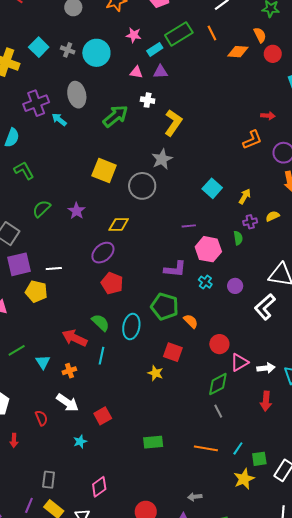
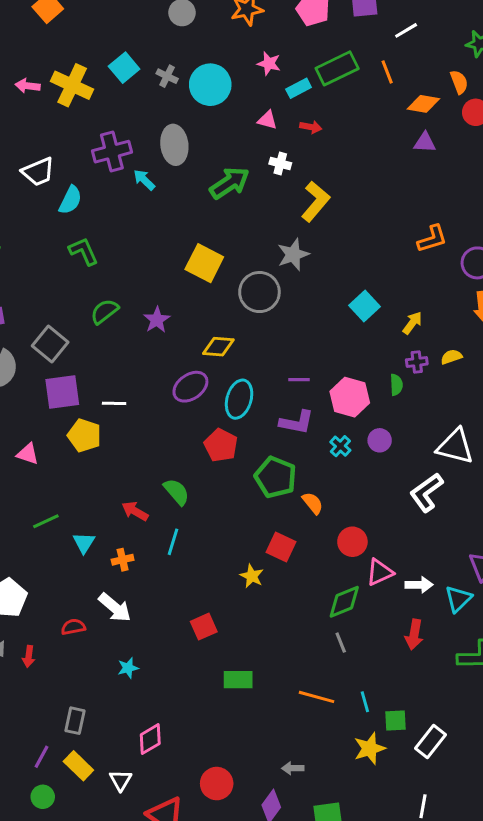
purple triangle: (160, 72) -> (425, 142), moved
red arrow: (268, 116) -> (311, 127), moved
purple line: (189, 226) -> (299, 380), moved
red pentagon: (112, 283) -> (221, 445), moved
purple circle: (235, 286) -> (380, 440), moved
cyan ellipse: (131, 327) -> (239, 399), moved
red arrow: (75, 338) -> (135, 511), size x0.7
red square: (103, 416) -> (204, 627), moved
red semicircle: (41, 418) -> (73, 627), turned -84
cyan line: (238, 448) -> (365, 702), turned -56

